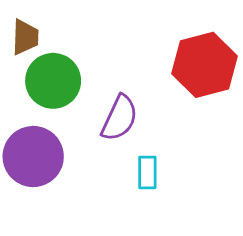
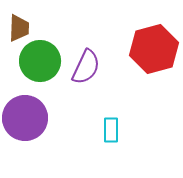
purple semicircle: (120, 118) -> (86, 67), moved

